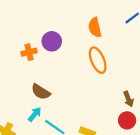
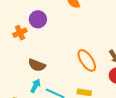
orange ellipse: (98, 60) -> (87, 60), moved

